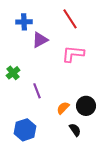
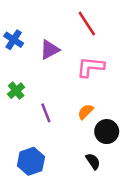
blue cross: (24, 22) -> (14, 40), moved, turned 35
orange semicircle: (63, 108) -> (86, 112), moved

